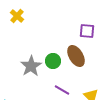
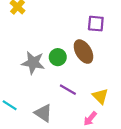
gray star: (31, 66) -> (33, 63), turned -30

